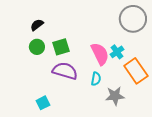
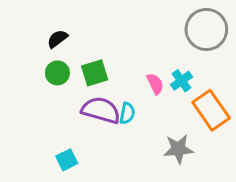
pink semicircle: (100, 54) -> (155, 84), size x0.6
cyan semicircle: (96, 79) -> (127, 113), moved

